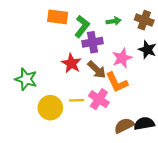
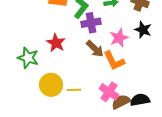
red star: (71, 63) -> (56, 43), moved
pink cross: (99, 99) -> (109, 92), moved
yellow line: (77, 100) -> (74, 90), moved

